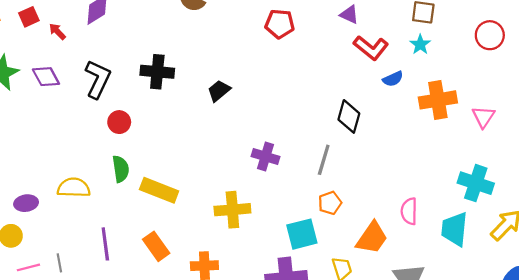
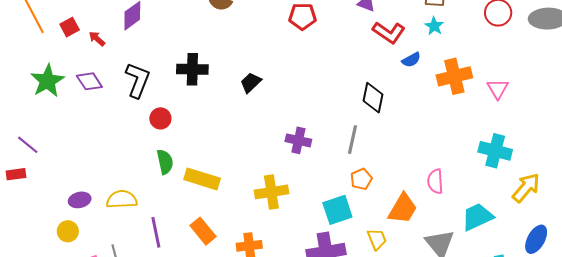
yellow semicircle: (74, 188) -> (122, 199), moved
cyan trapezoid: (454, 229) -> (477, 217), moved, turned 64

